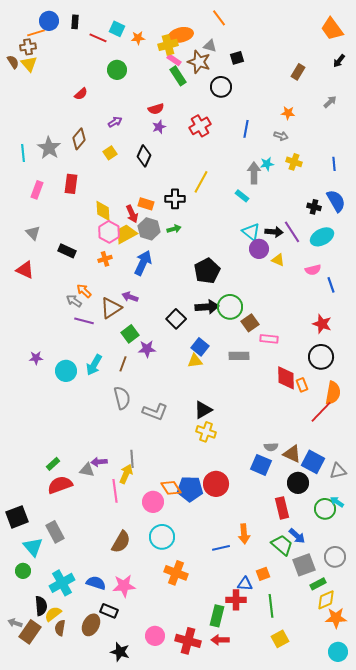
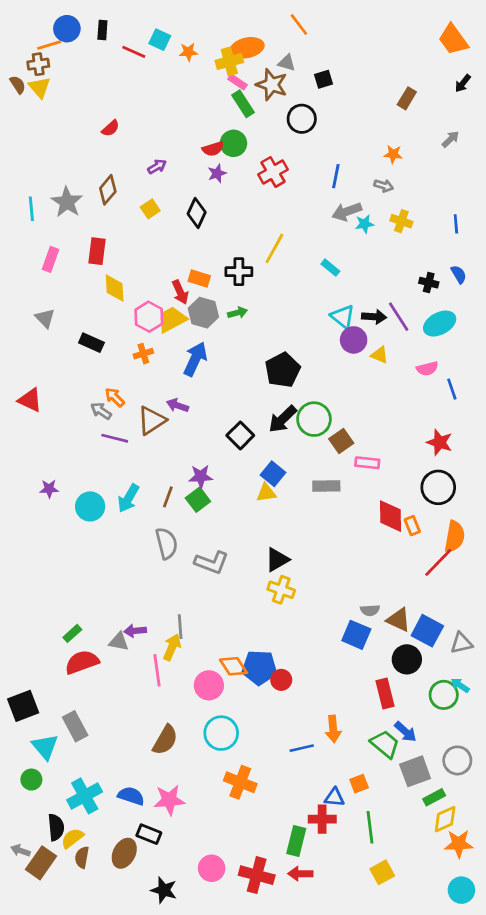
green circle: (117, 70) -> (233, 143), moved
gray arrow: (254, 173) -> (347, 212), moved, turned -110
blue semicircle: (336, 201) -> (459, 274), size x0.6
yellow diamond: (103, 211) -> (115, 288), moved
red triangle: (25, 270) -> (30, 400), moved
black arrow: (207, 307) -> (283, 419), turned 140
green square: (130, 334) -> (198, 500), moved
red circle: (216, 484) -> (281, 680), moved, size x0.6

